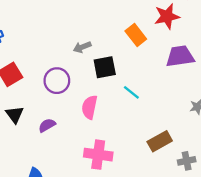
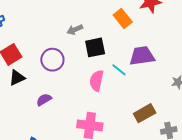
purple trapezoid: (180, 56) -> (142, 56), moved
pink semicircle: (89, 107) -> (97, 81), moved
black triangle: (15, 115) -> (17, 78), moved, turned 42

